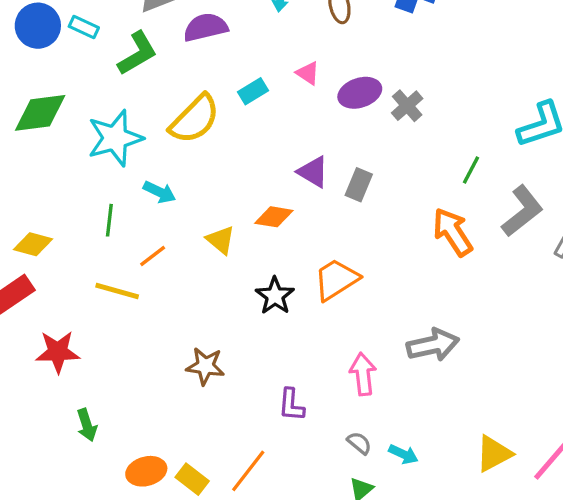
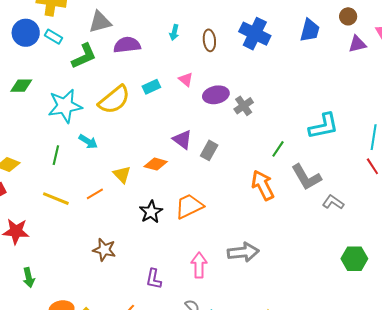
green diamond: (40, 113) -> (21, 86), size x0.7
gray L-shape: (522, 211) -> (306, 177), turned 92
orange line: (153, 256) -> (95, 194), moved

